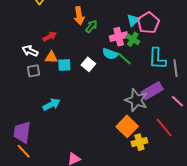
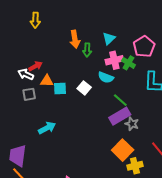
cyan triangle: (133, 20) -> (109, 38), moved
green arrow: (91, 26) -> (87, 50), turned 144
red arrow: (50, 36) -> (35, 66), moved
green line: (124, 58) -> (120, 100), moved
purple rectangle: (152, 91) -> (120, 116), moved
gray star: (136, 100) -> (132, 124), size x0.6

